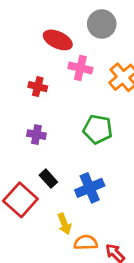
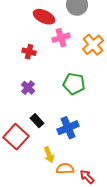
pink cross: (80, 68) -> (61, 38), turned -30
purple cross: (36, 135) -> (28, 88), turned 32

